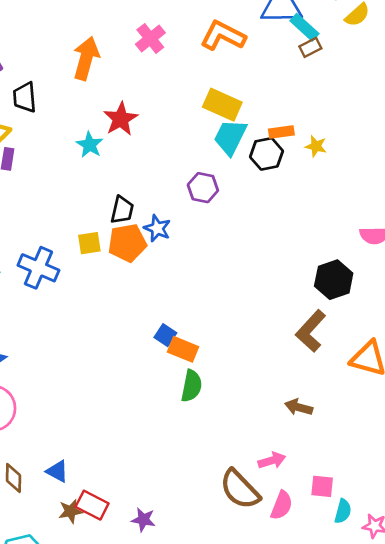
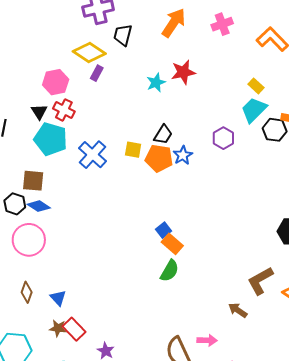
yellow rectangle: (222, 105) -> (256, 86), size x0.6
brown L-shape: (311, 331) -> (260, 281), moved

